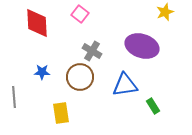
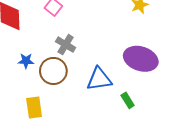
purple ellipse: (142, 46) -> (141, 59), moved
blue star: (42, 72) -> (26, 61), moved

